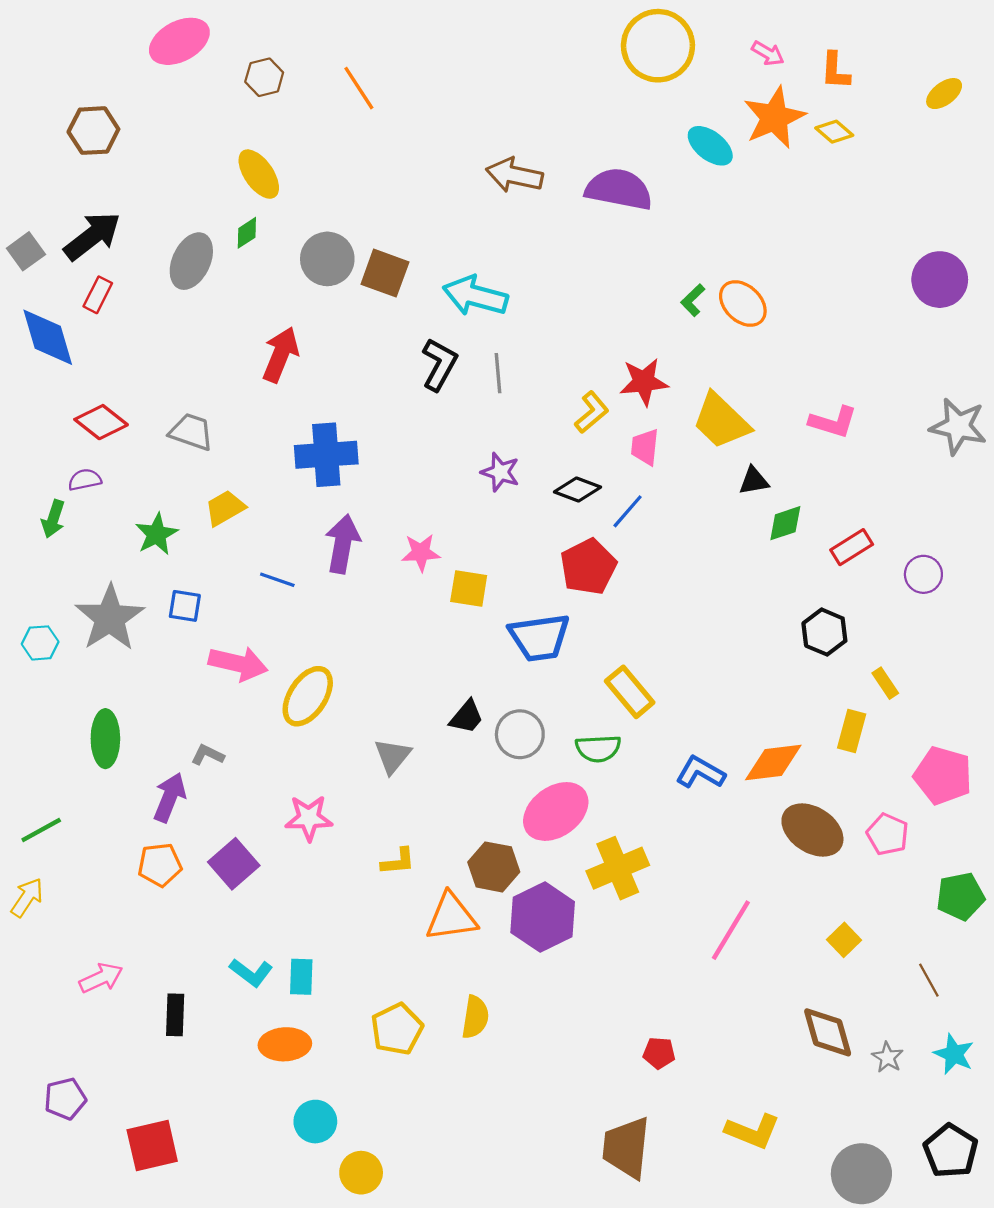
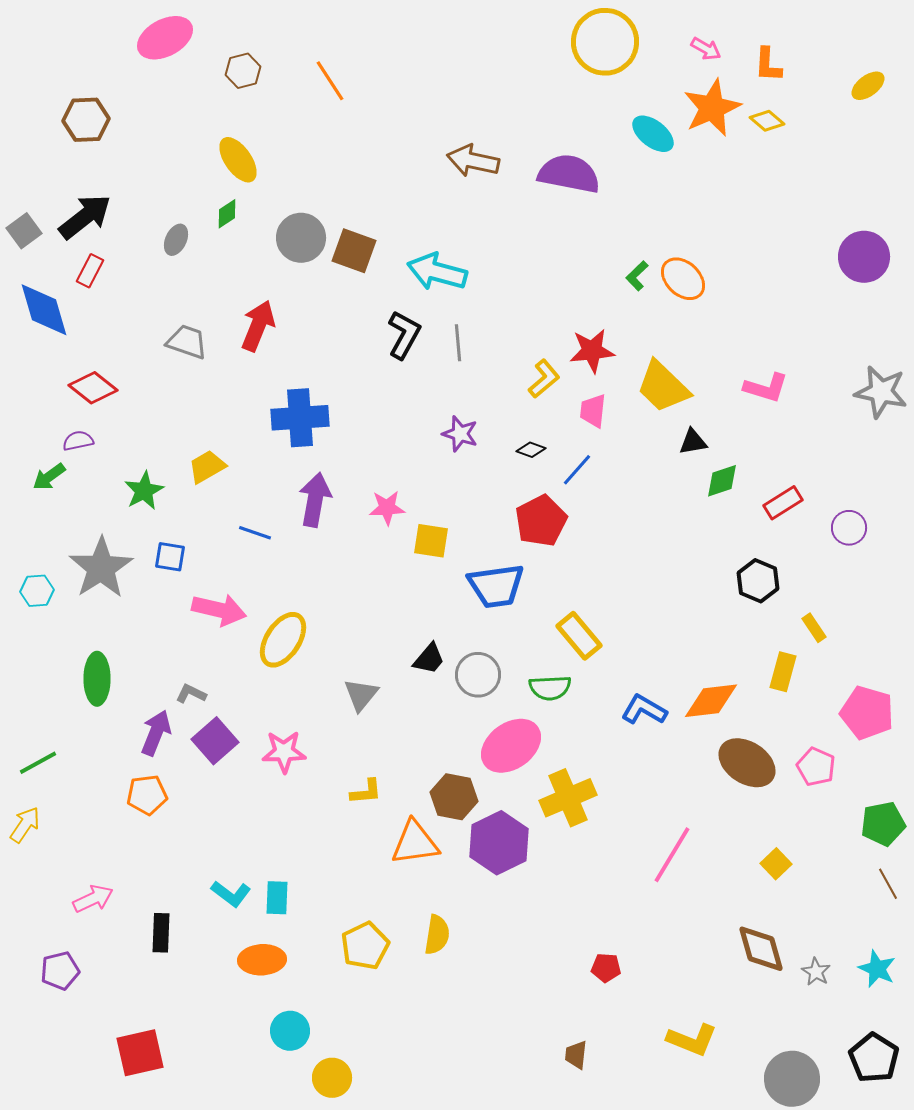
gray ellipse: (191, 261) -> (176, 240), size x0.6
gray trapezoid: (191, 432) -> (187, 342), moved
black diamond: (577, 490) -> (531, 450), size x0.7
green arrow: (53, 519) -> (49, 477), turned 36
purple square: (234, 864) -> (215, 741), moved
brown line: (929, 980) -> (888, 884), moved
purple pentagon: (65, 1099) -> (60, 971), moved
brown trapezoid: (626, 1148) -> (576, 1055), size x0.5

